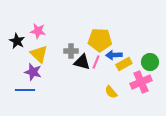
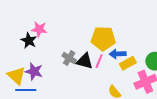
black star: (17, 41) -> (29, 41), moved
gray cross: (71, 51) -> (69, 58), moved, turned 32
yellow triangle: (39, 54) -> (17, 76), moved

